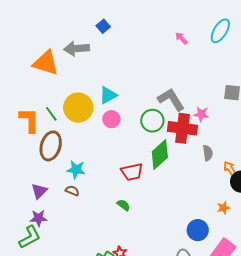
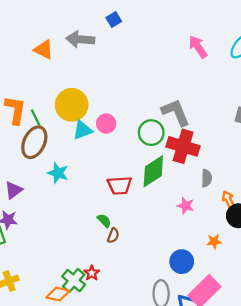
pink arrow: (181, 38) -> (198, 47), size x1.5
orange triangle: (46, 63) -> (44, 50), size x0.7
cyan triangle: (108, 95) -> (83, 130), moved
green line: (51, 114) -> (36, 118), moved
pink star: (201, 114) -> (186, 206), moved
brown semicircle: (72, 191) -> (113, 236), moved, turned 80

